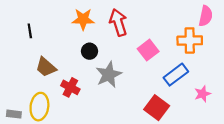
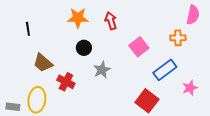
red arrow: (118, 22) -> (111, 21), size x0.7
orange cross: (190, 40) -> (178, 38), size x0.7
gray star: (109, 75) -> (102, 70), size x0.7

